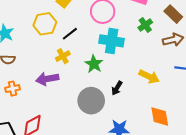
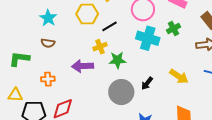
green cross: (145, 25) -> (174, 29), moved
green star: (94, 64) -> (117, 60), moved, turned 30
orange cross: (13, 89) -> (48, 79), moved

